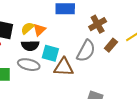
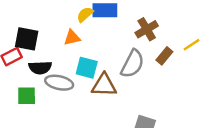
yellow semicircle: (27, 28) -> (85, 14), moved
orange triangle: (39, 30) -> (72, 38), turned 32
black semicircle: (30, 46) -> (40, 68), moved

